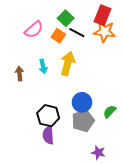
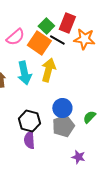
red rectangle: (102, 15) -> (67, 23), moved
orange square: (58, 36) -> (39, 43), size x1.6
cyan arrow: (43, 66) -> (24, 73), size x1.6

